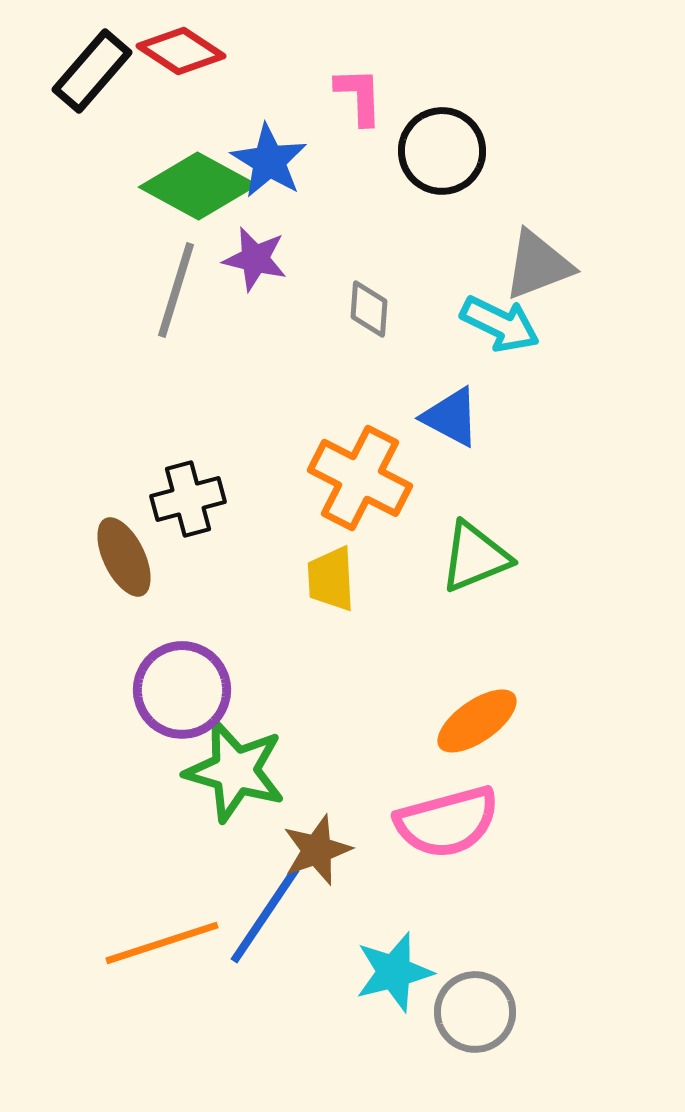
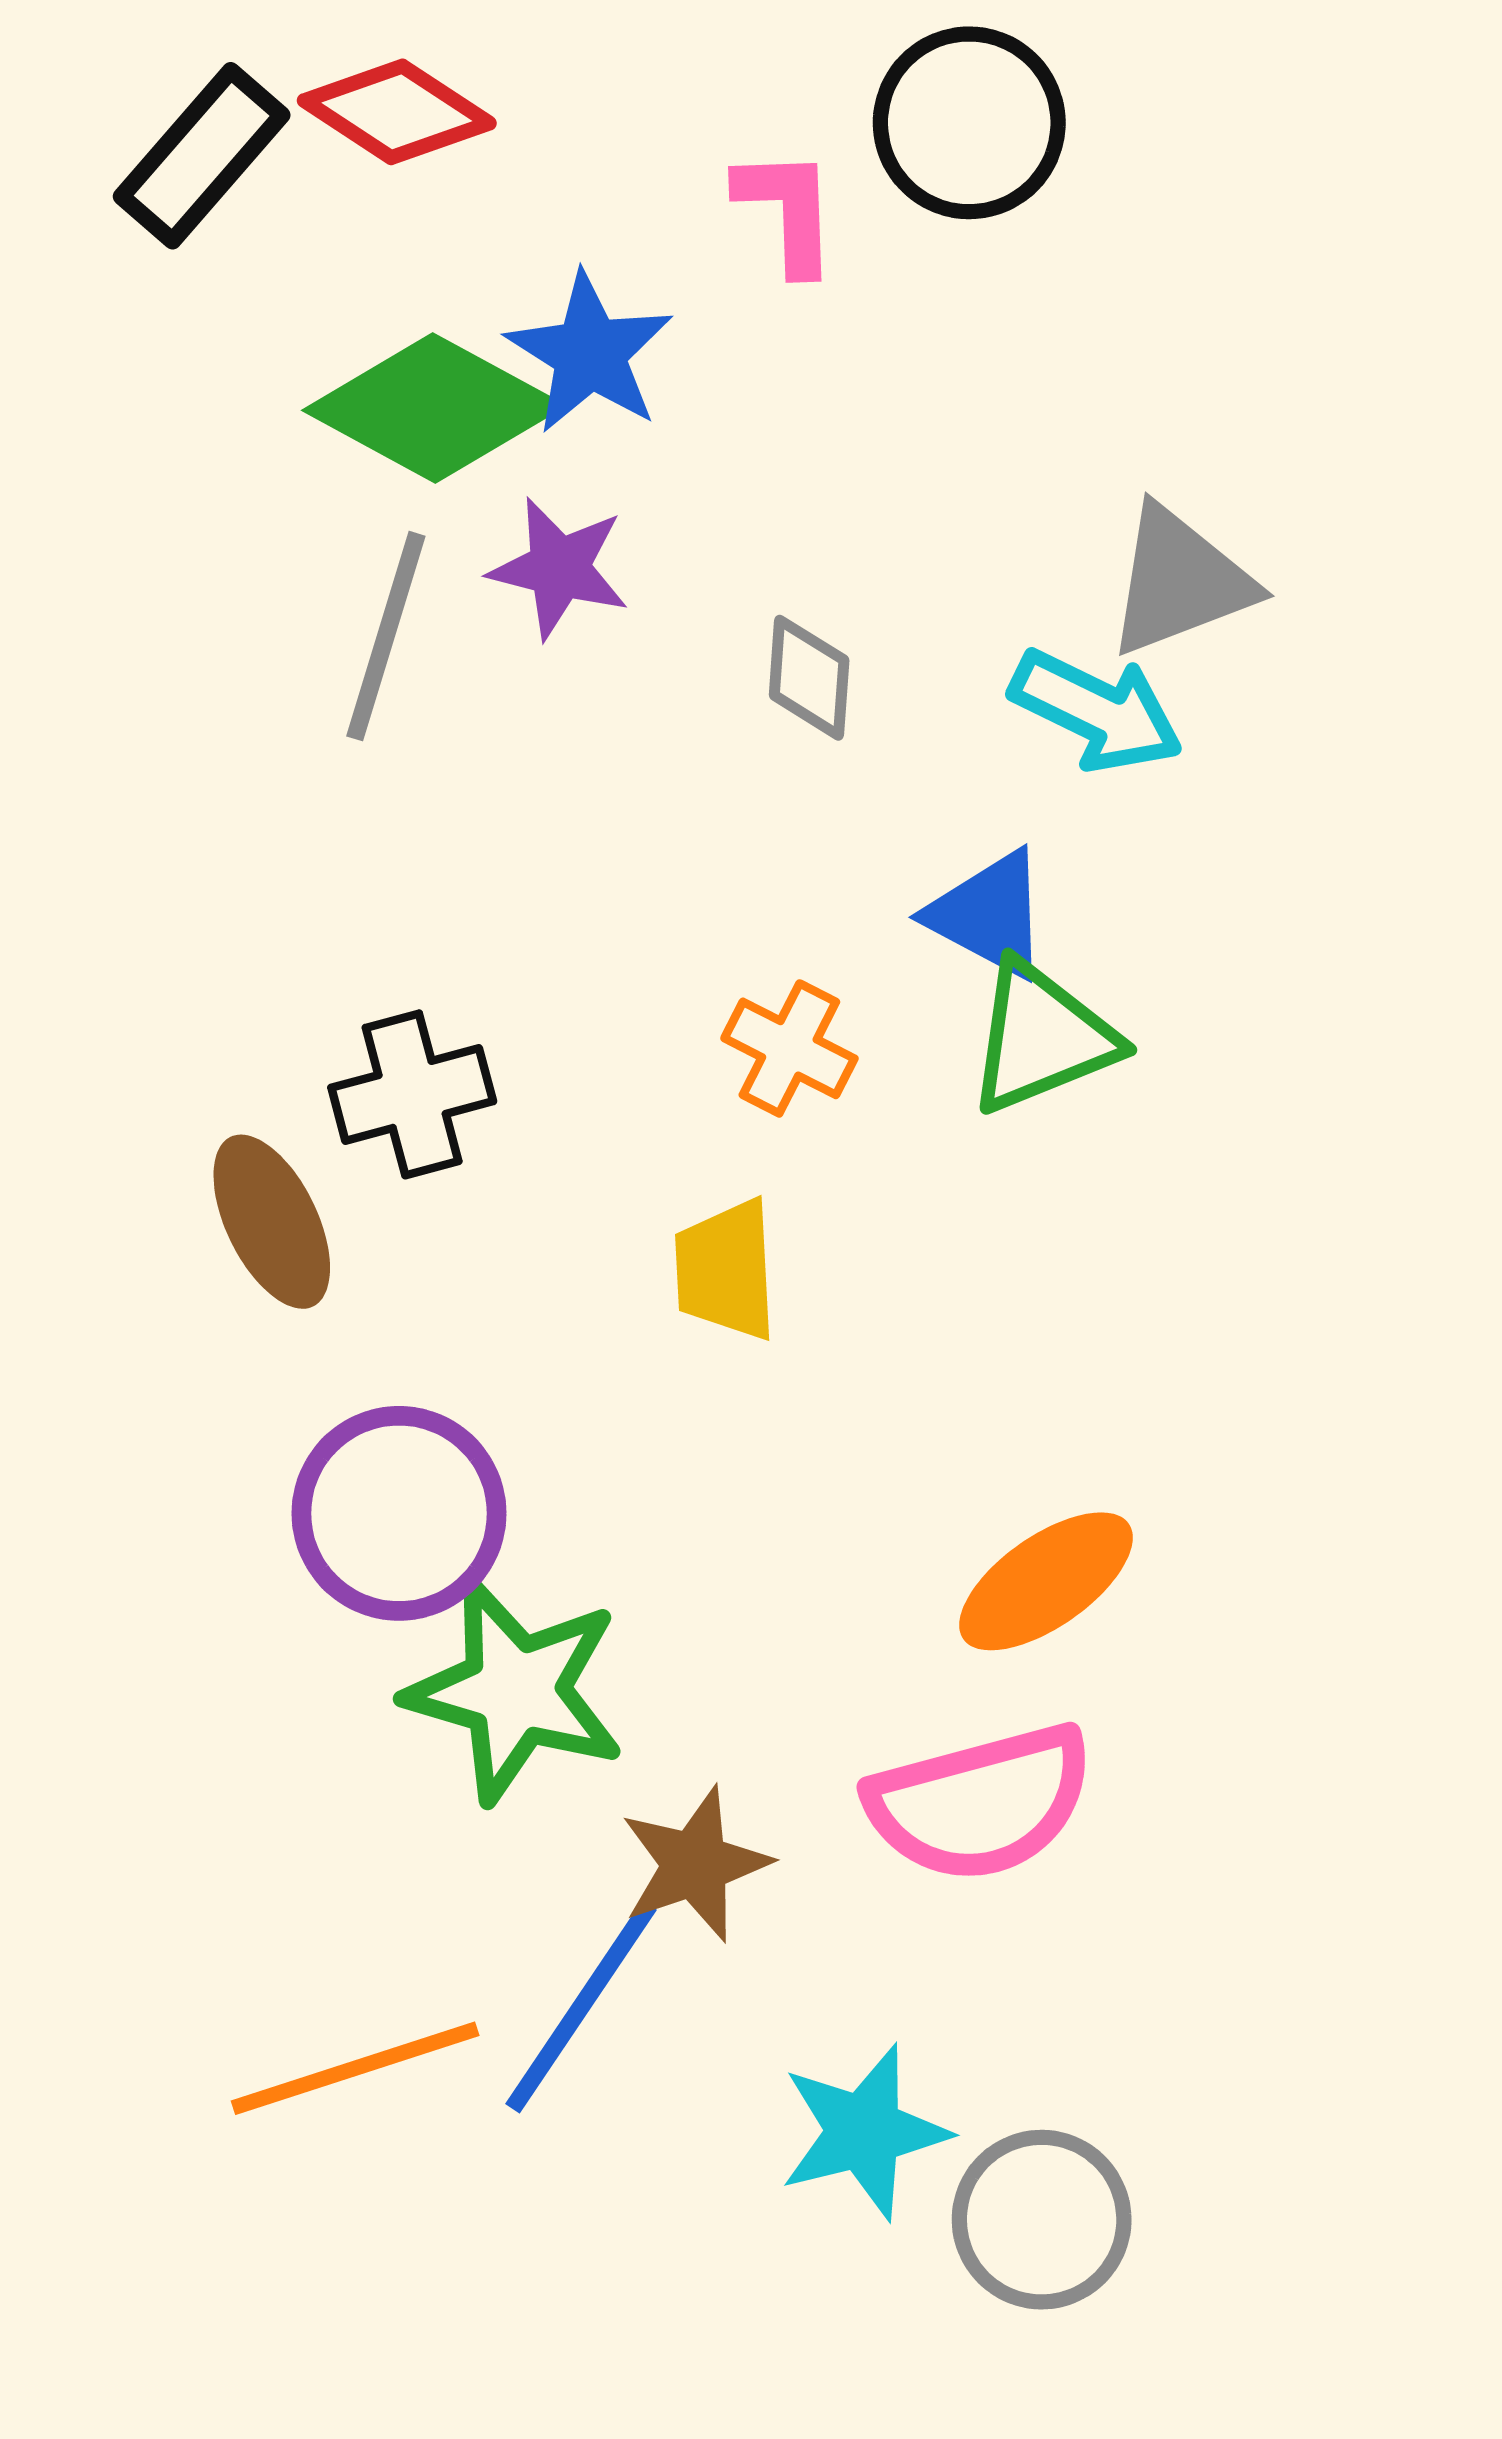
black circle: (442, 151) -> (969, 123), moved
orange cross: (360, 478) -> (789, 1048), size x0.6
green triangle: (475, 557) -> (1042, 1037), moved

